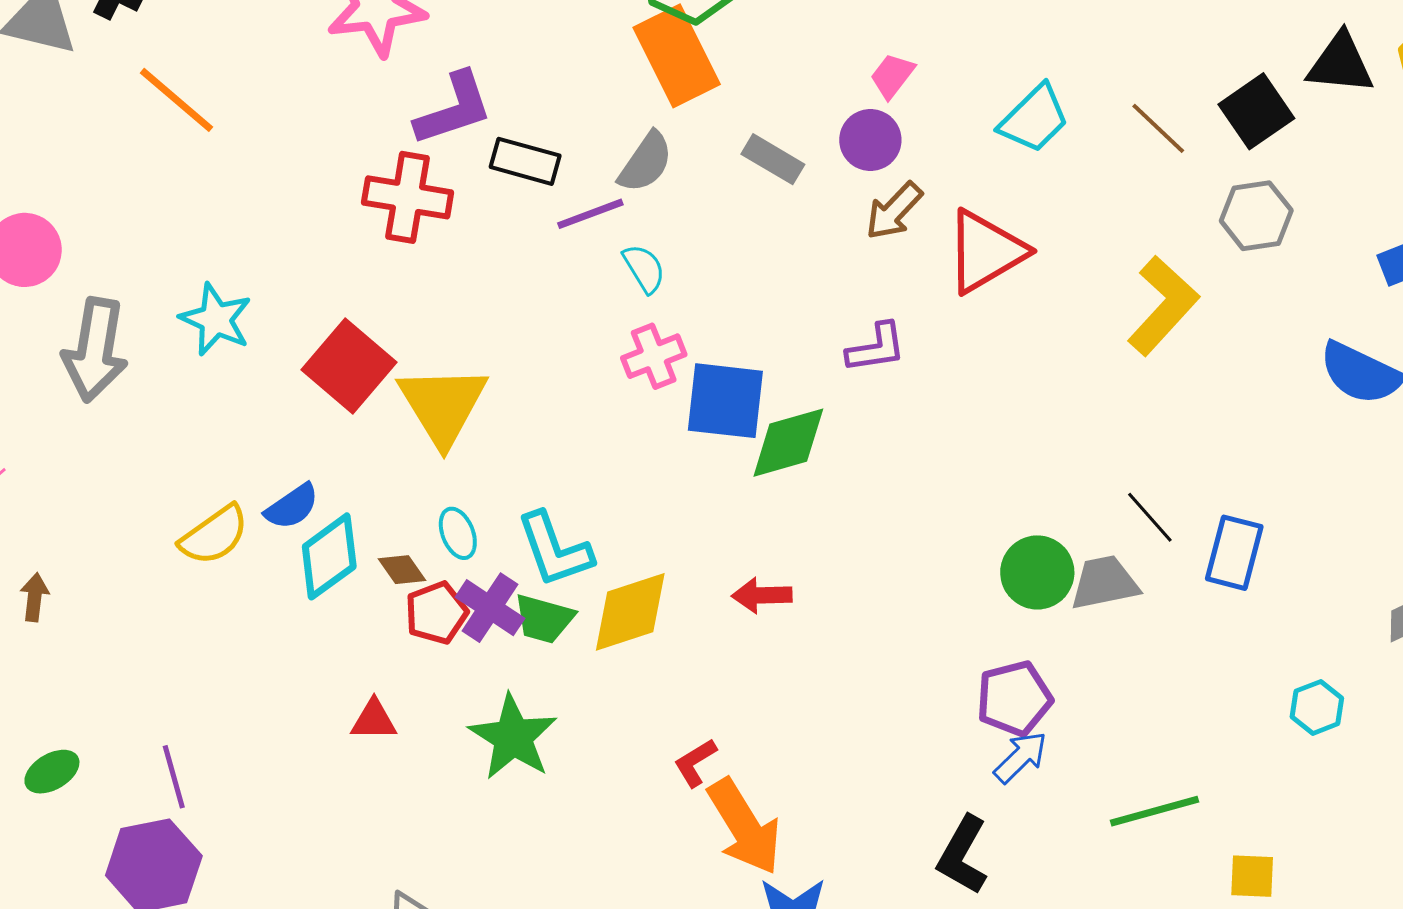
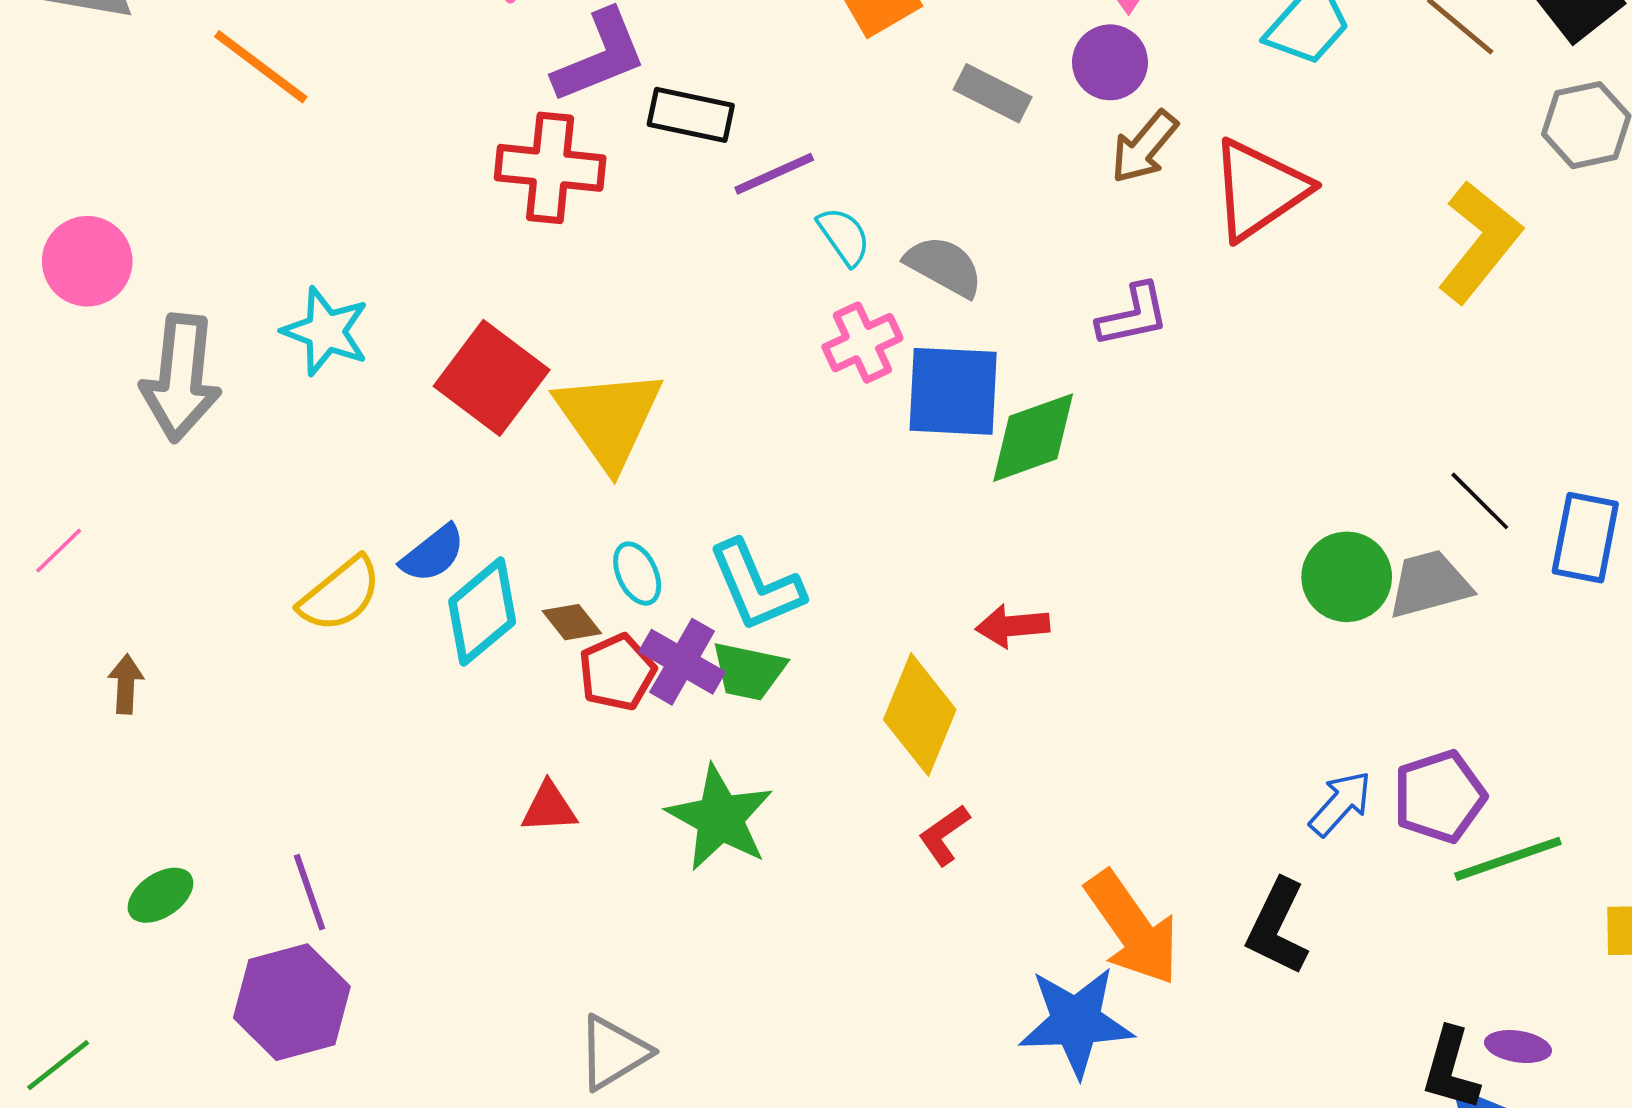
gray semicircle: (646, 162) -> (944, 266), moved, turned -92
yellow diamond: (630, 612) -> (920, 715), moved, turned -46
purple pentagon: (1014, 698) -> (1439, 796), moved
orange arrow: (744, 827) -> (1132, 928), moved

